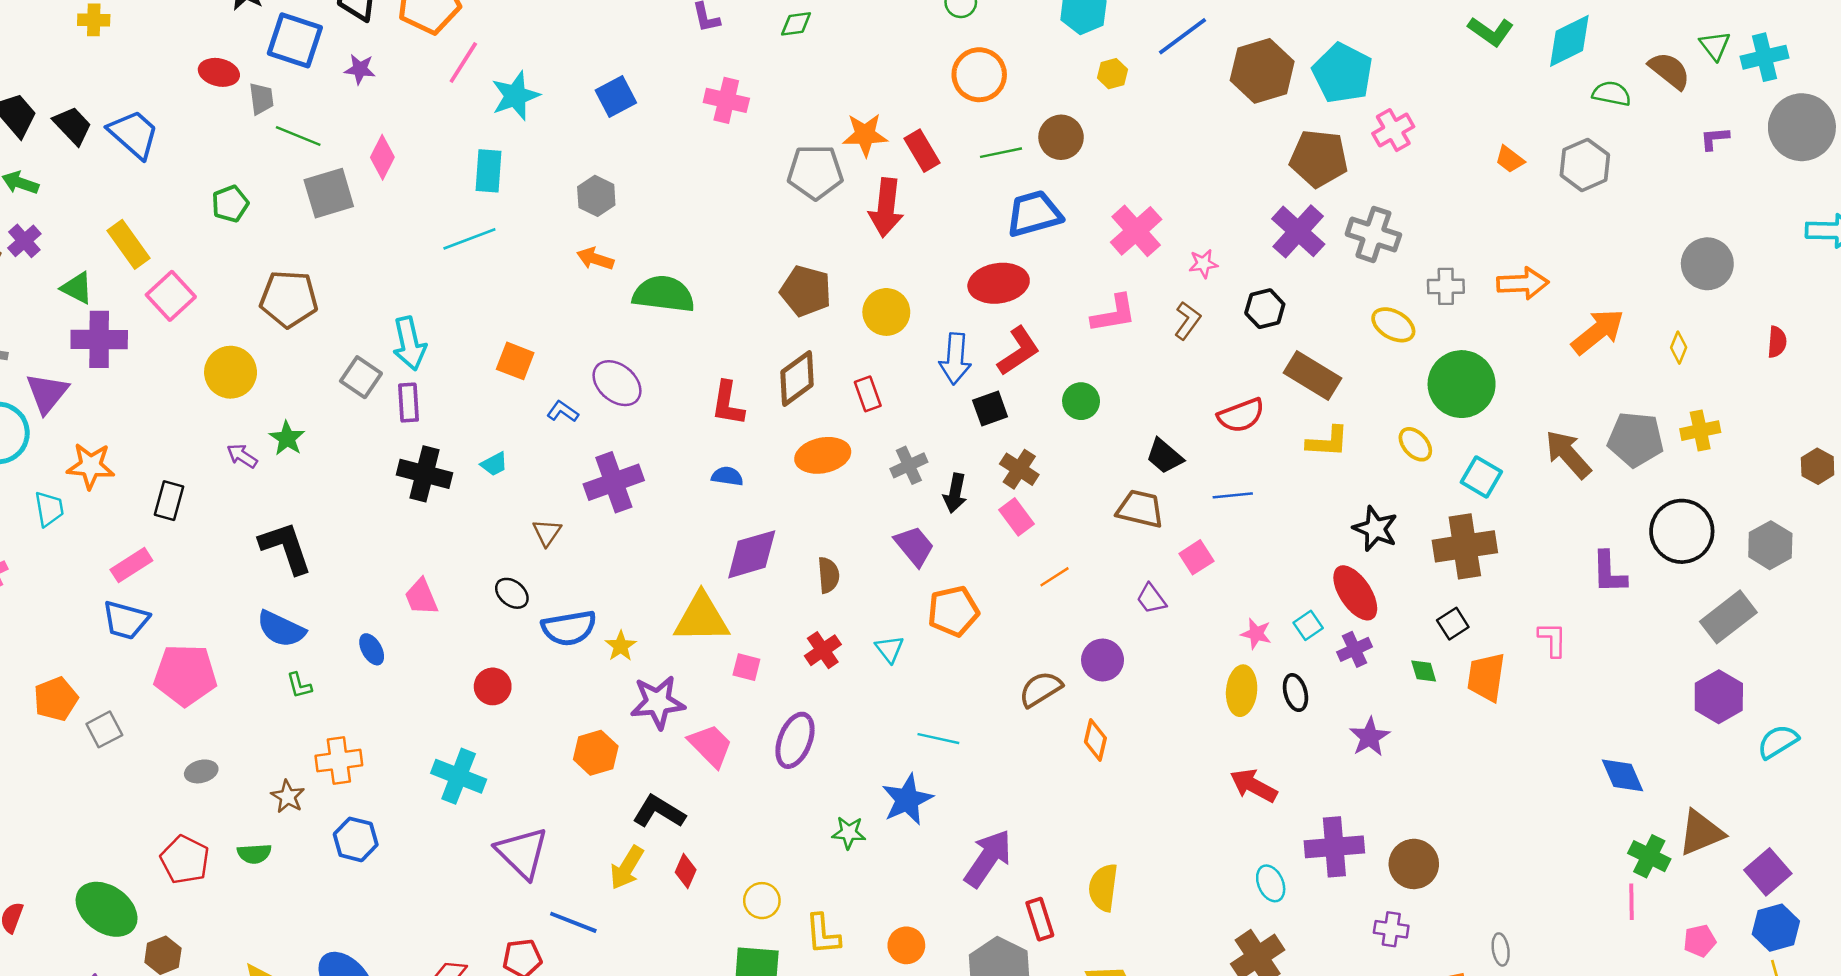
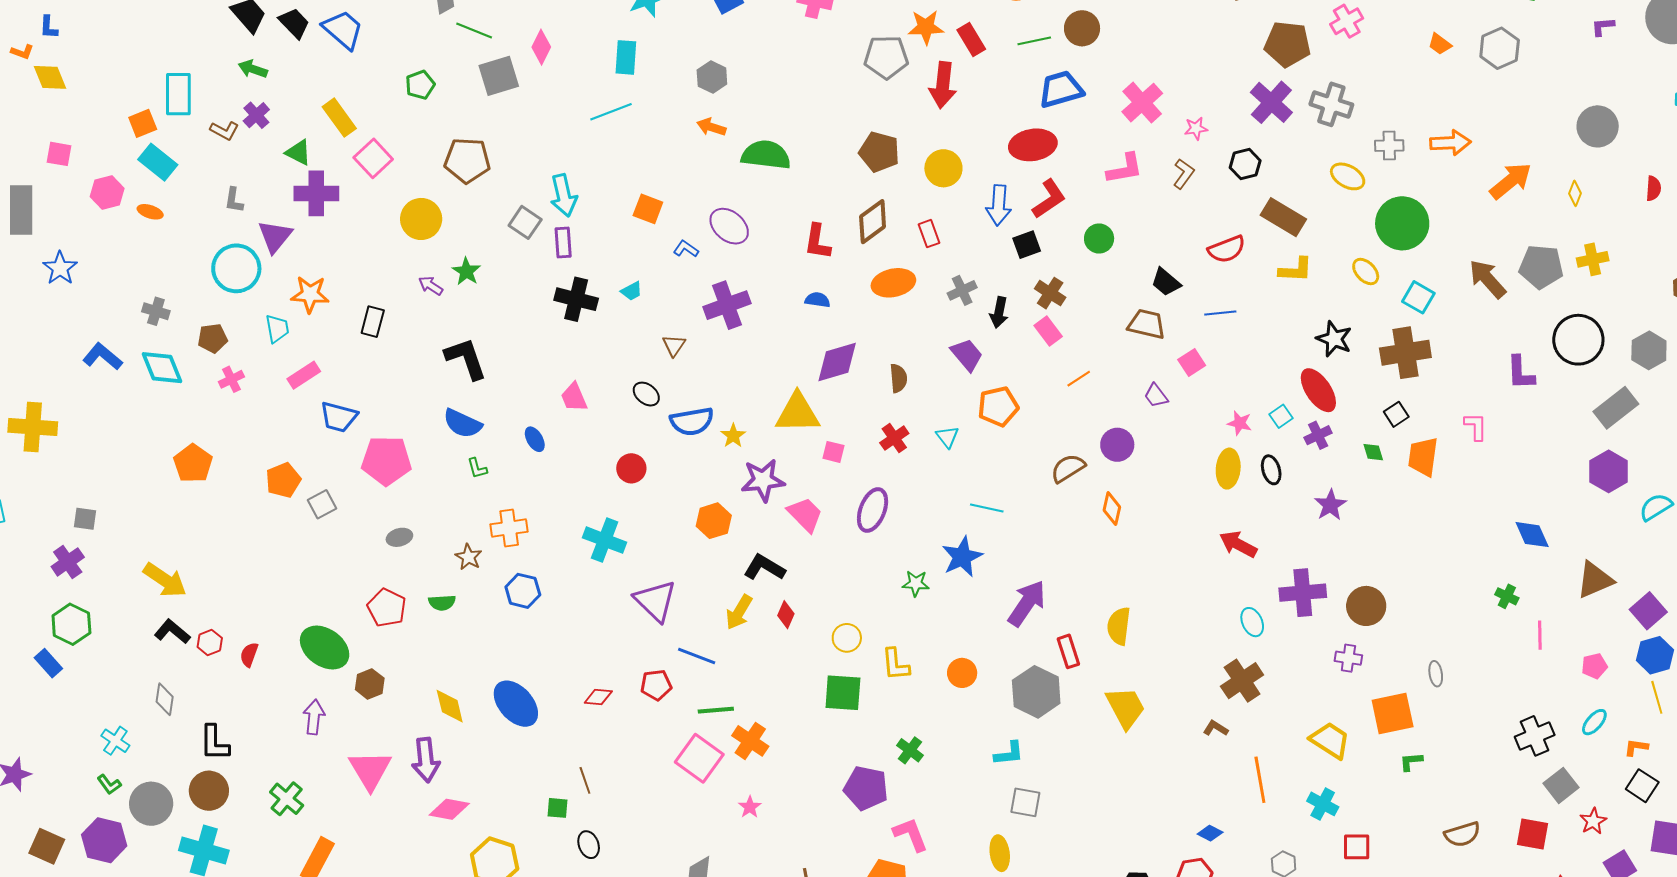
pink rectangle: (131, 565) -> (304, 375), moved
green cross: (1649, 856) -> (1507, 596), moved, size x0.7

